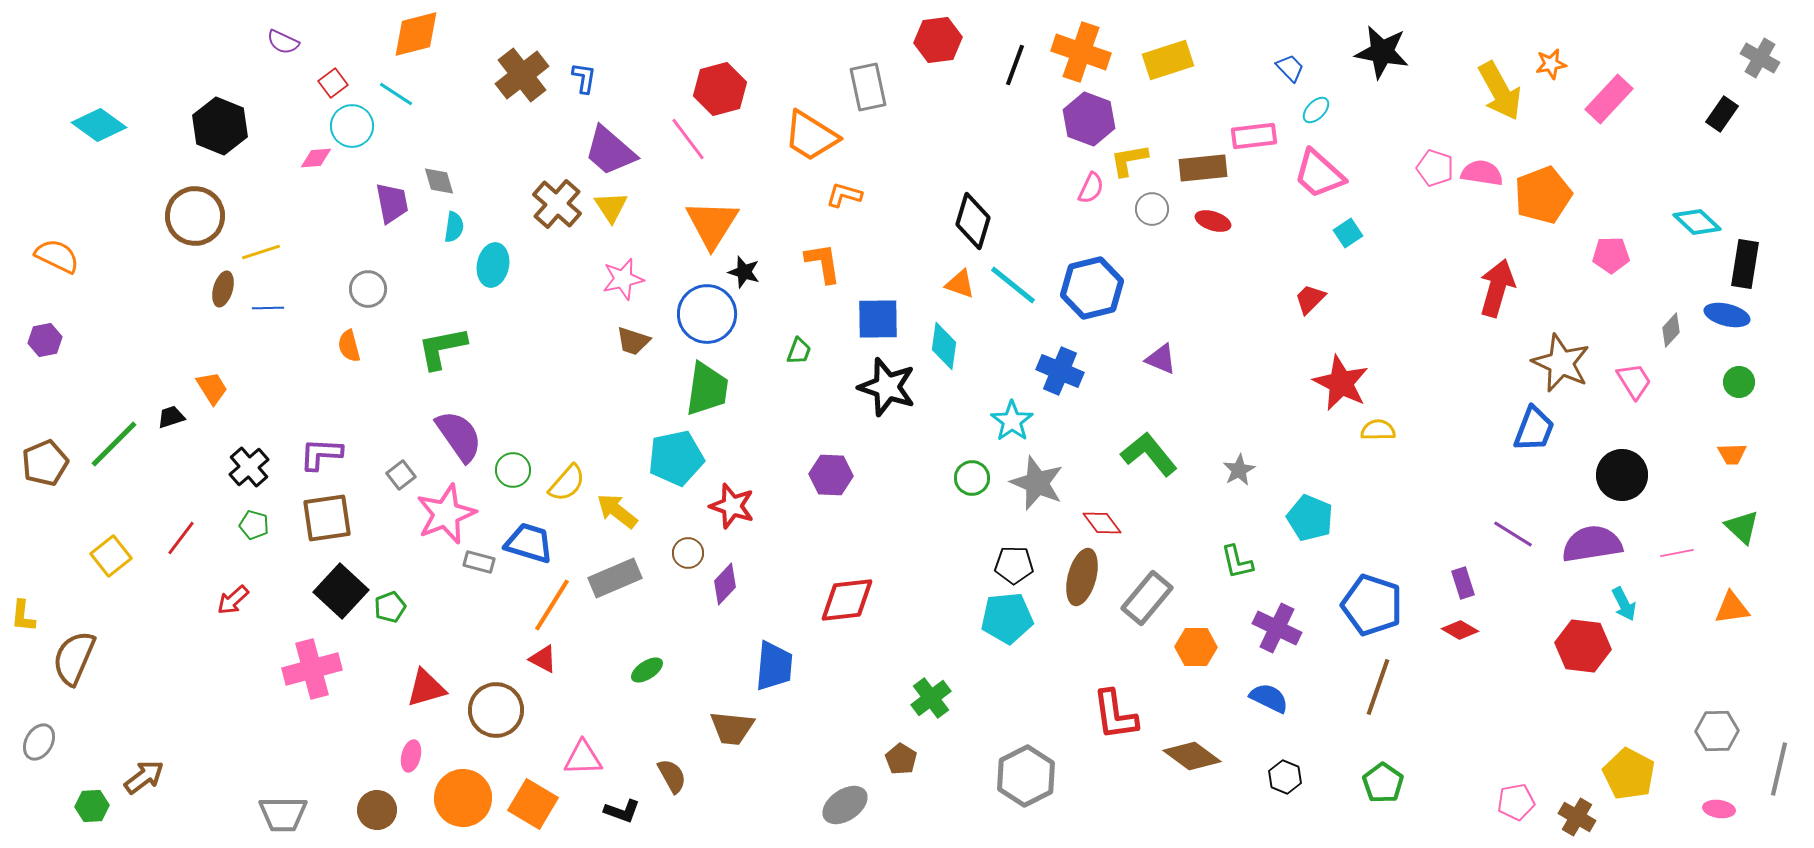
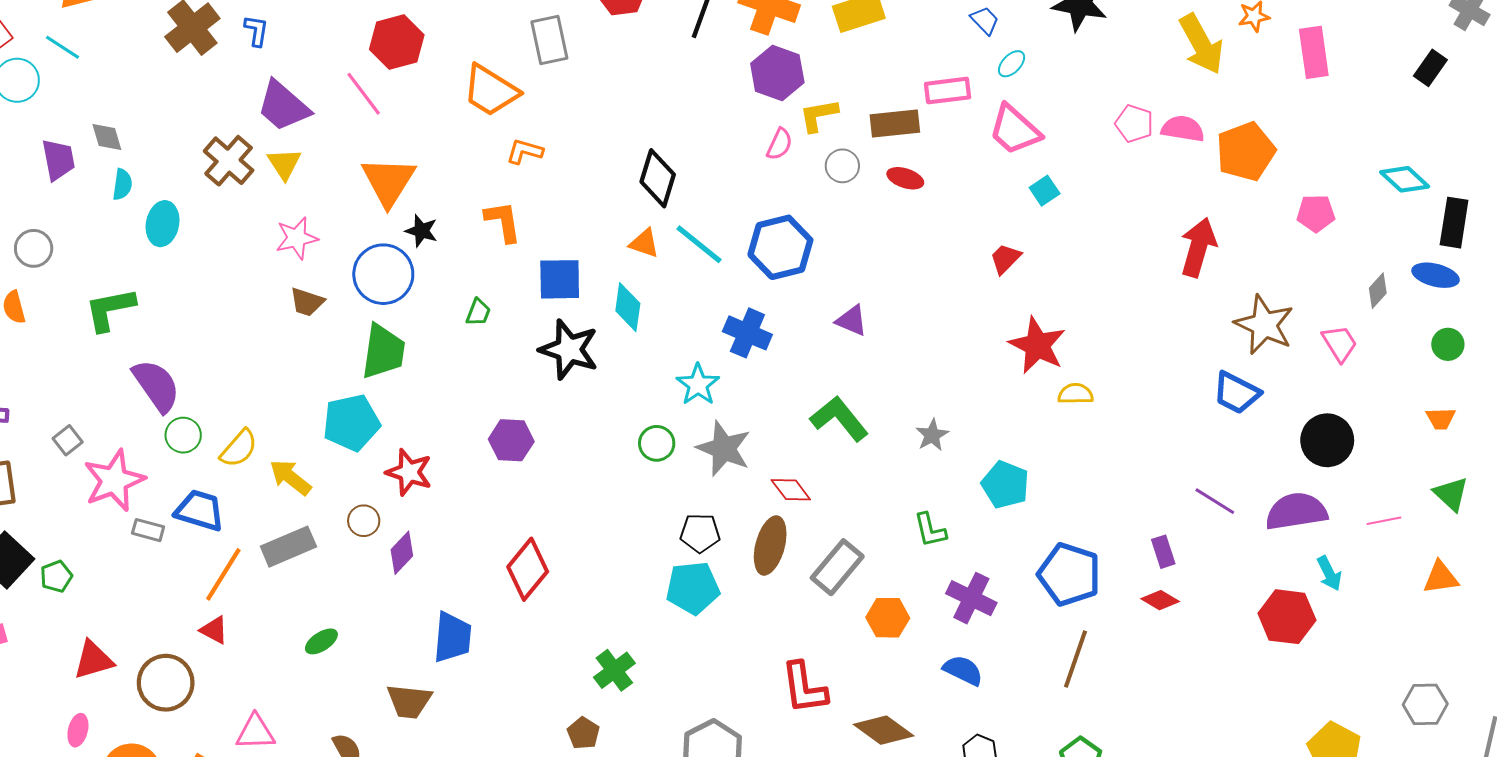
pink rectangle: (1609, 99) -> (1314, 52), turned -51
blue trapezoid: (1534, 429) -> (1236, 393), turned 96
purple semicircle: (459, 436) -> (156, 386), moved
red diamond: (847, 600) -> (528, 569), turned -44

